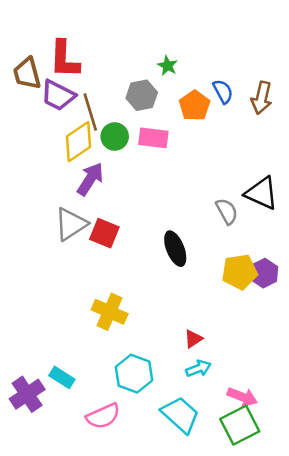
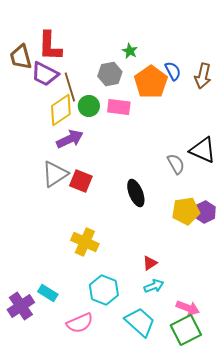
orange pentagon: (195, 106) -> (151, 82), size x1.4
purple arrow: (90, 179) -> (70, 139), turned 32

